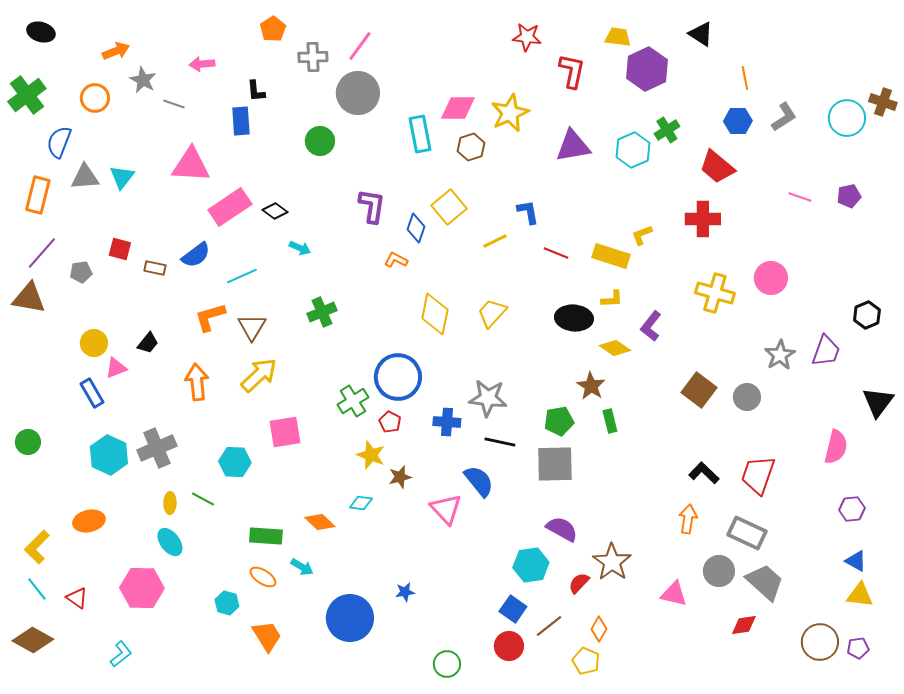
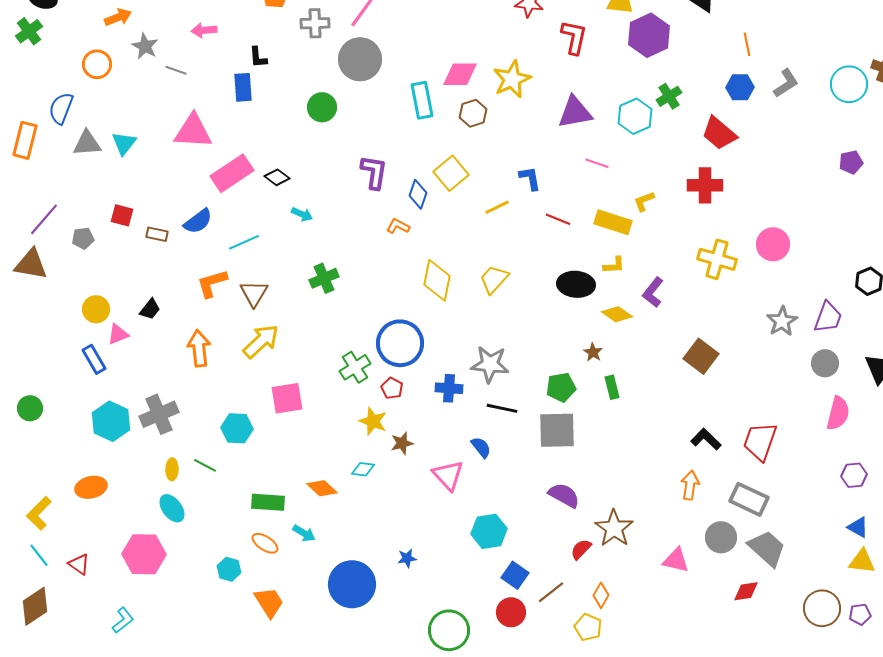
green cross: (27, 95) -> (29, 31), moved, size x0.7
orange rectangle: (38, 195) -> (25, 140), moved
pink line: (800, 197) -> (597, 163), moved
brown star: (591, 386) -> (593, 352), size x0.7
gray circle: (747, 397) -> (825, 363), moved
blue semicircle: (479, 481) -> (481, 447), size x0.7
cyan hexagon: (531, 565) -> (489, 531), moved
brown diamond: (33, 640) -> (35, 606), turned -63
green circle: (447, 664) -> (449, 630), size x1.5

